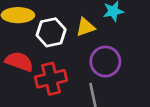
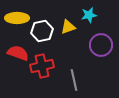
purple circle: (105, 62) -> (101, 45), moved

